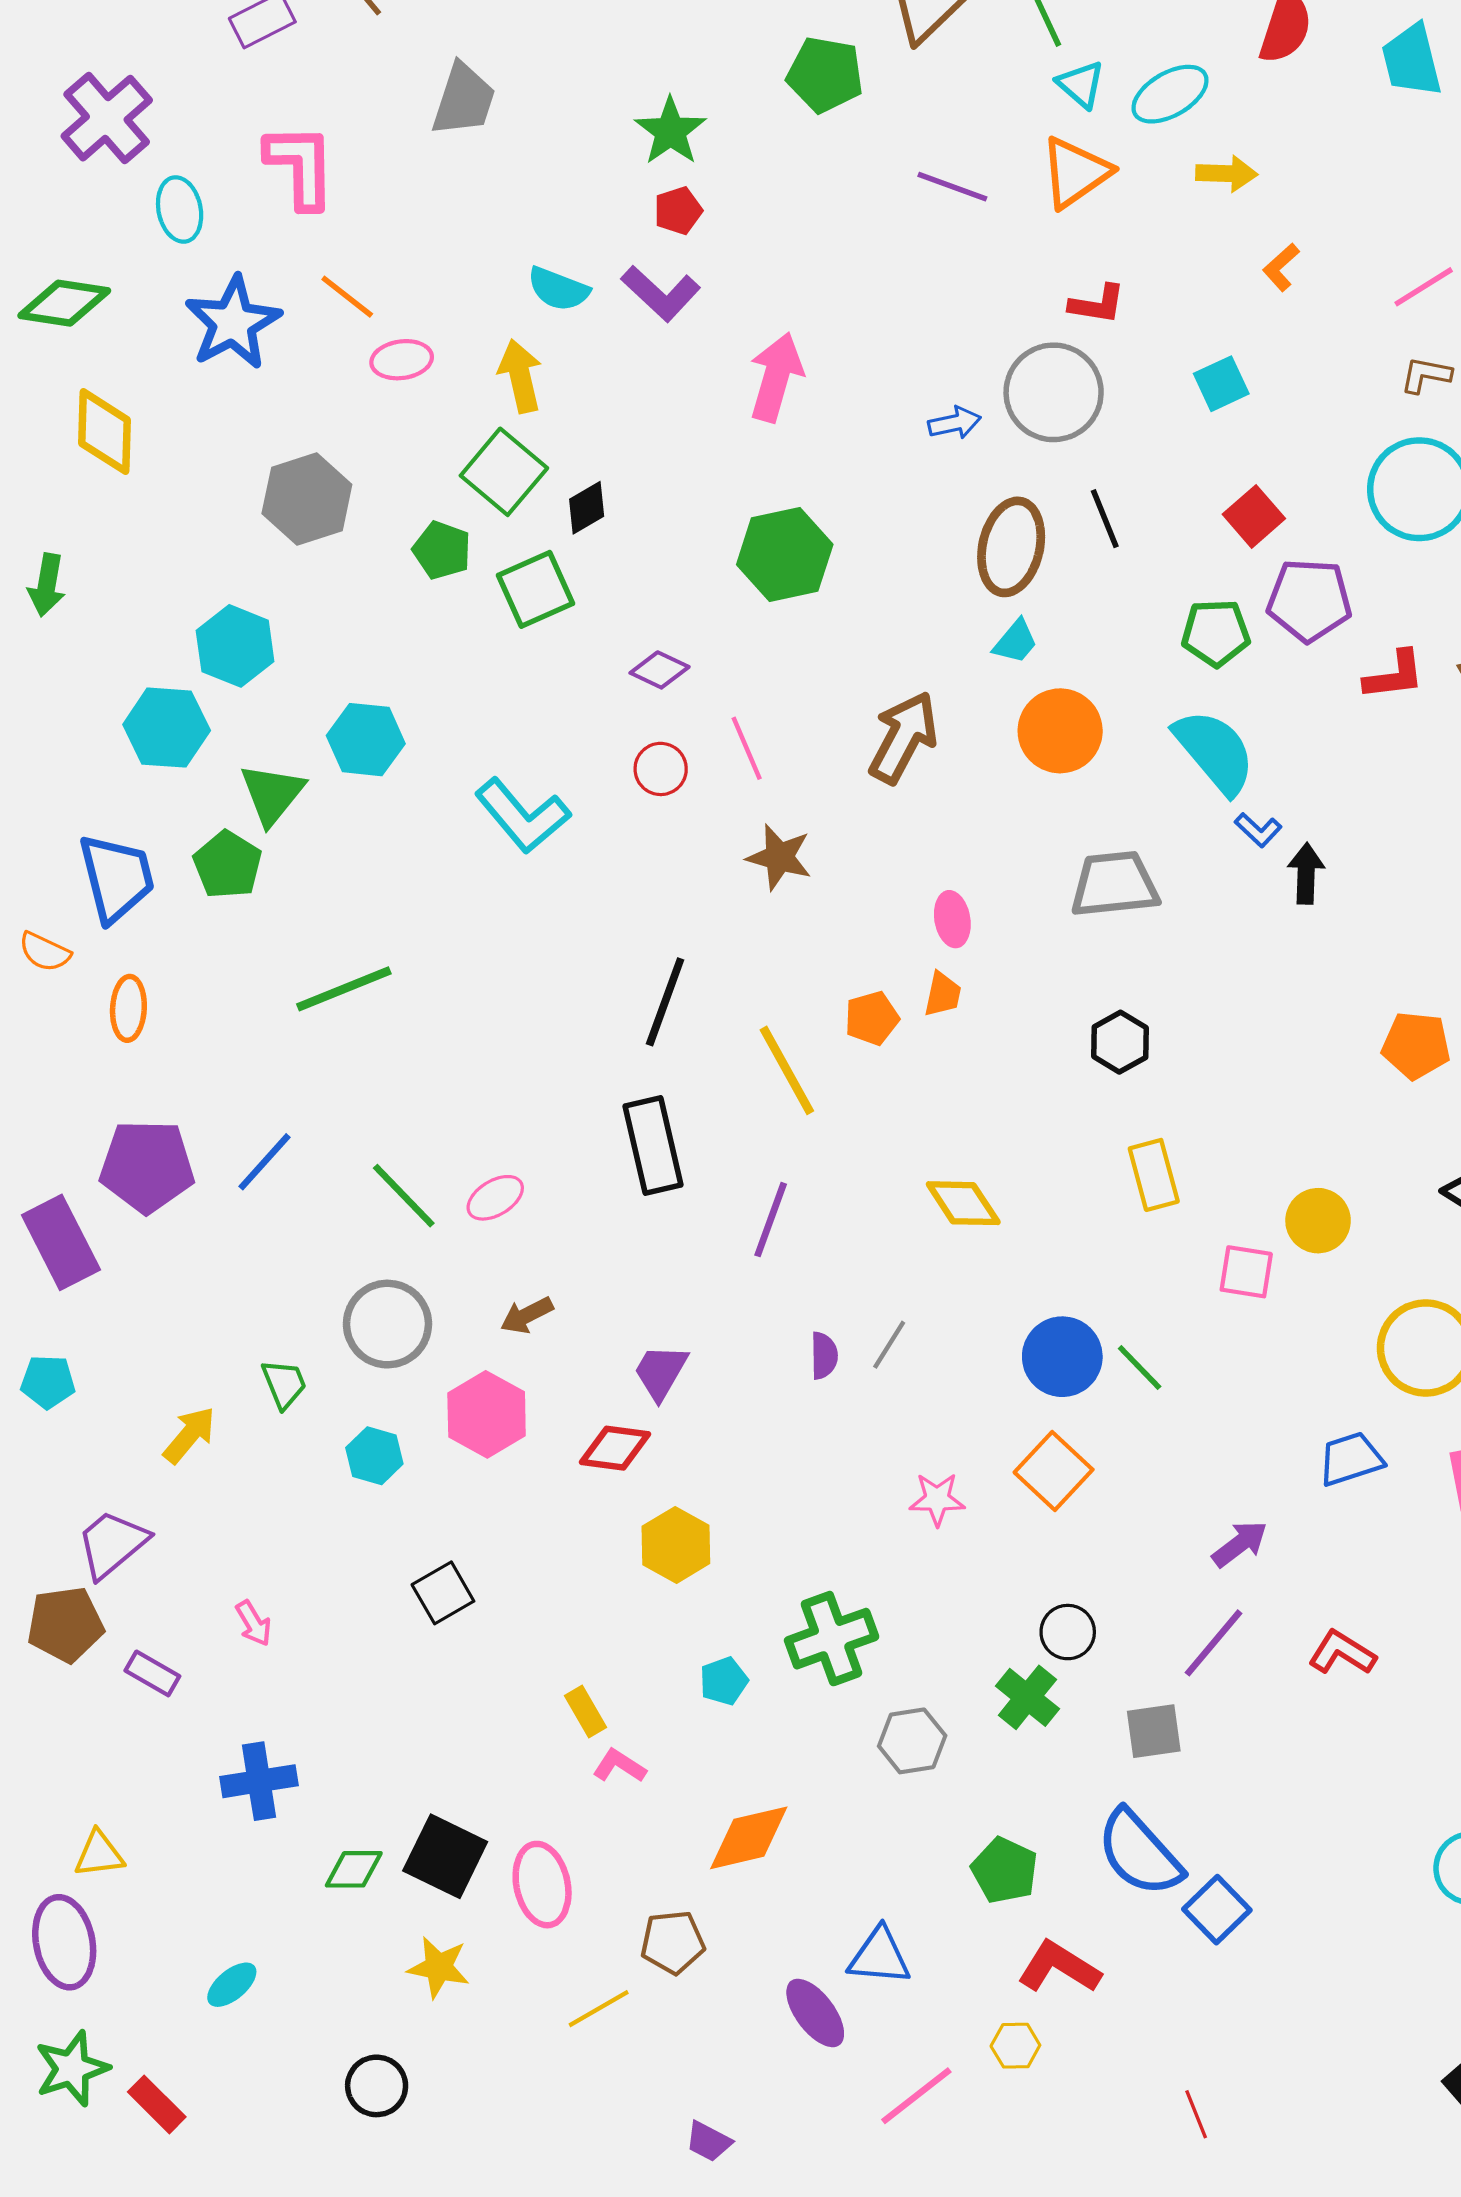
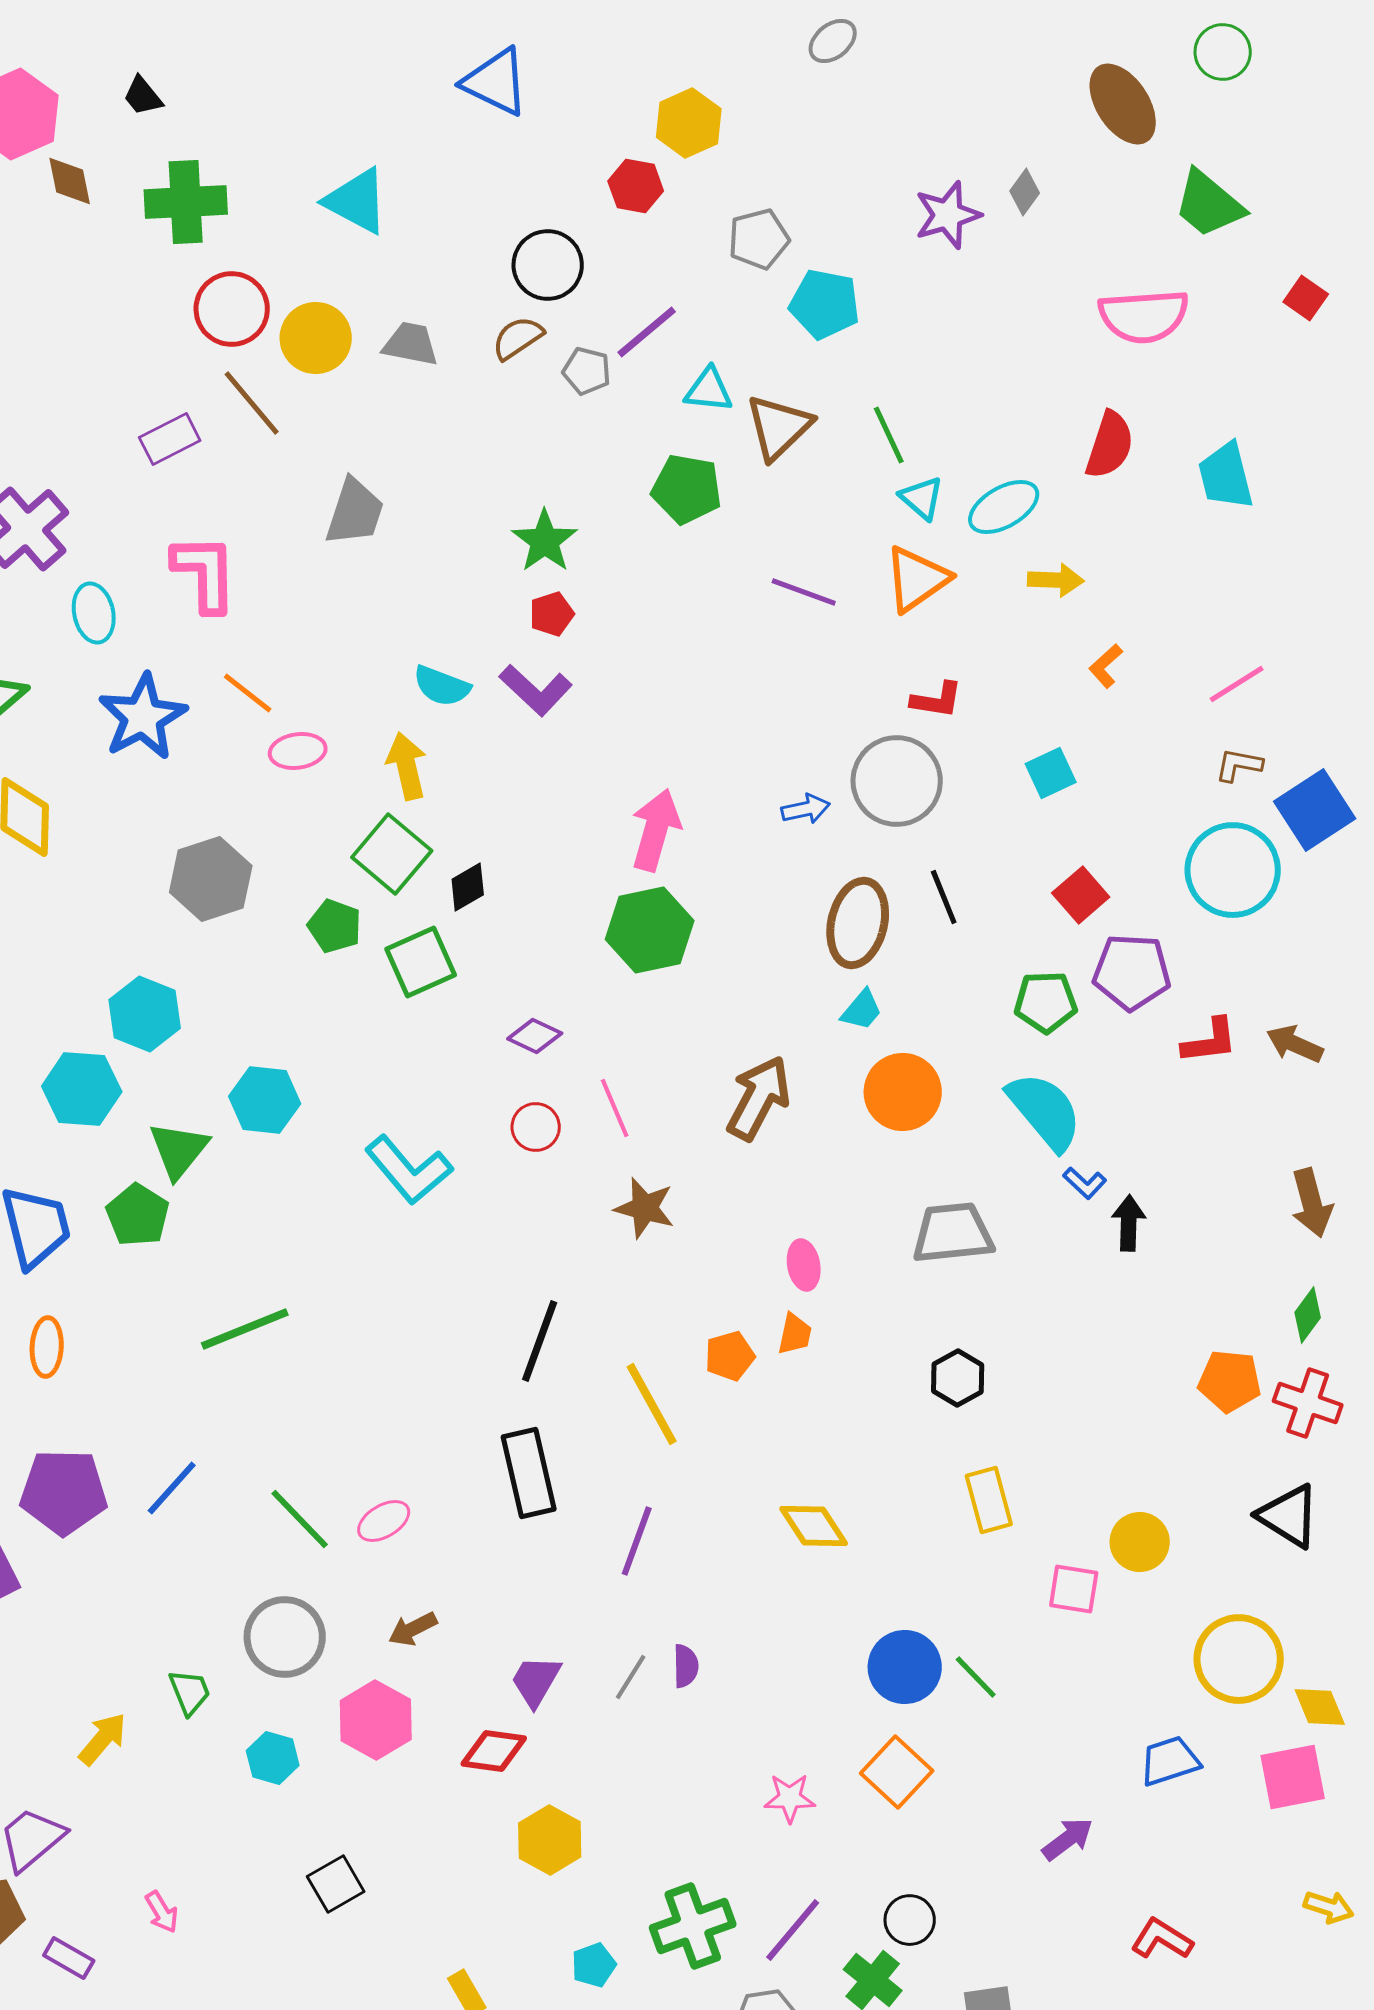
pink arrow: (776, 377) -> (656, 830), moved
gray line: (889, 1345) -> (631, 1677), moved
purple line: (1214, 1643) -> (793, 1930), moved

